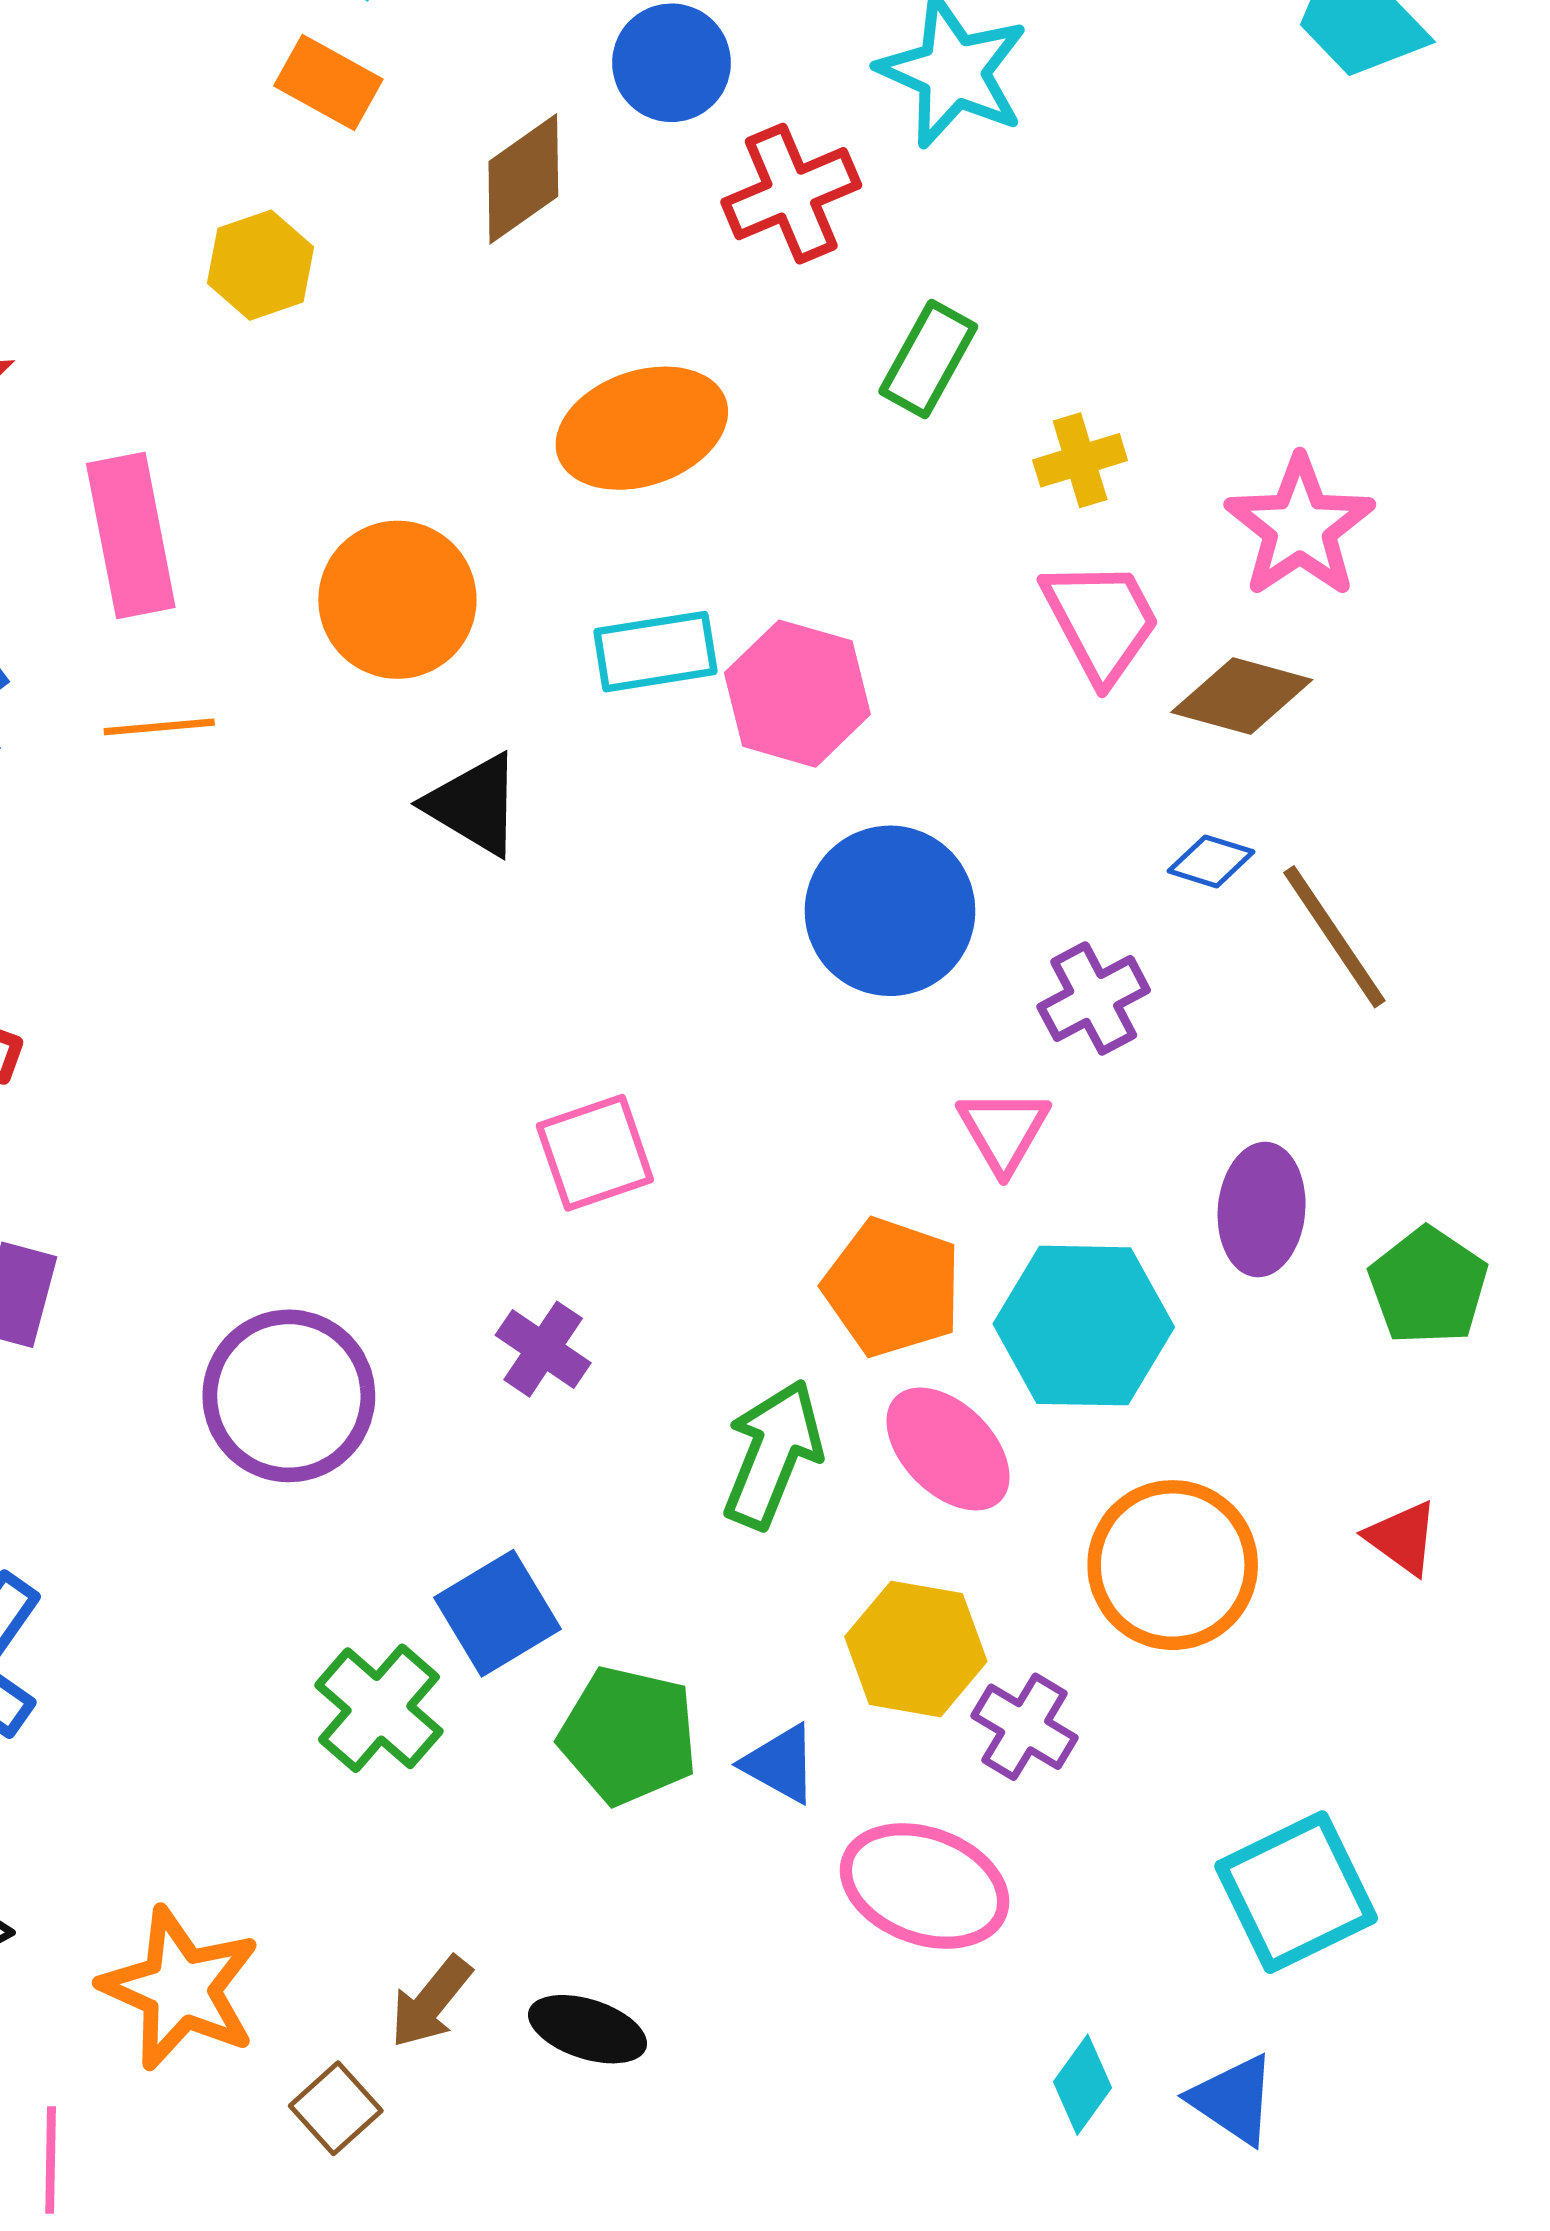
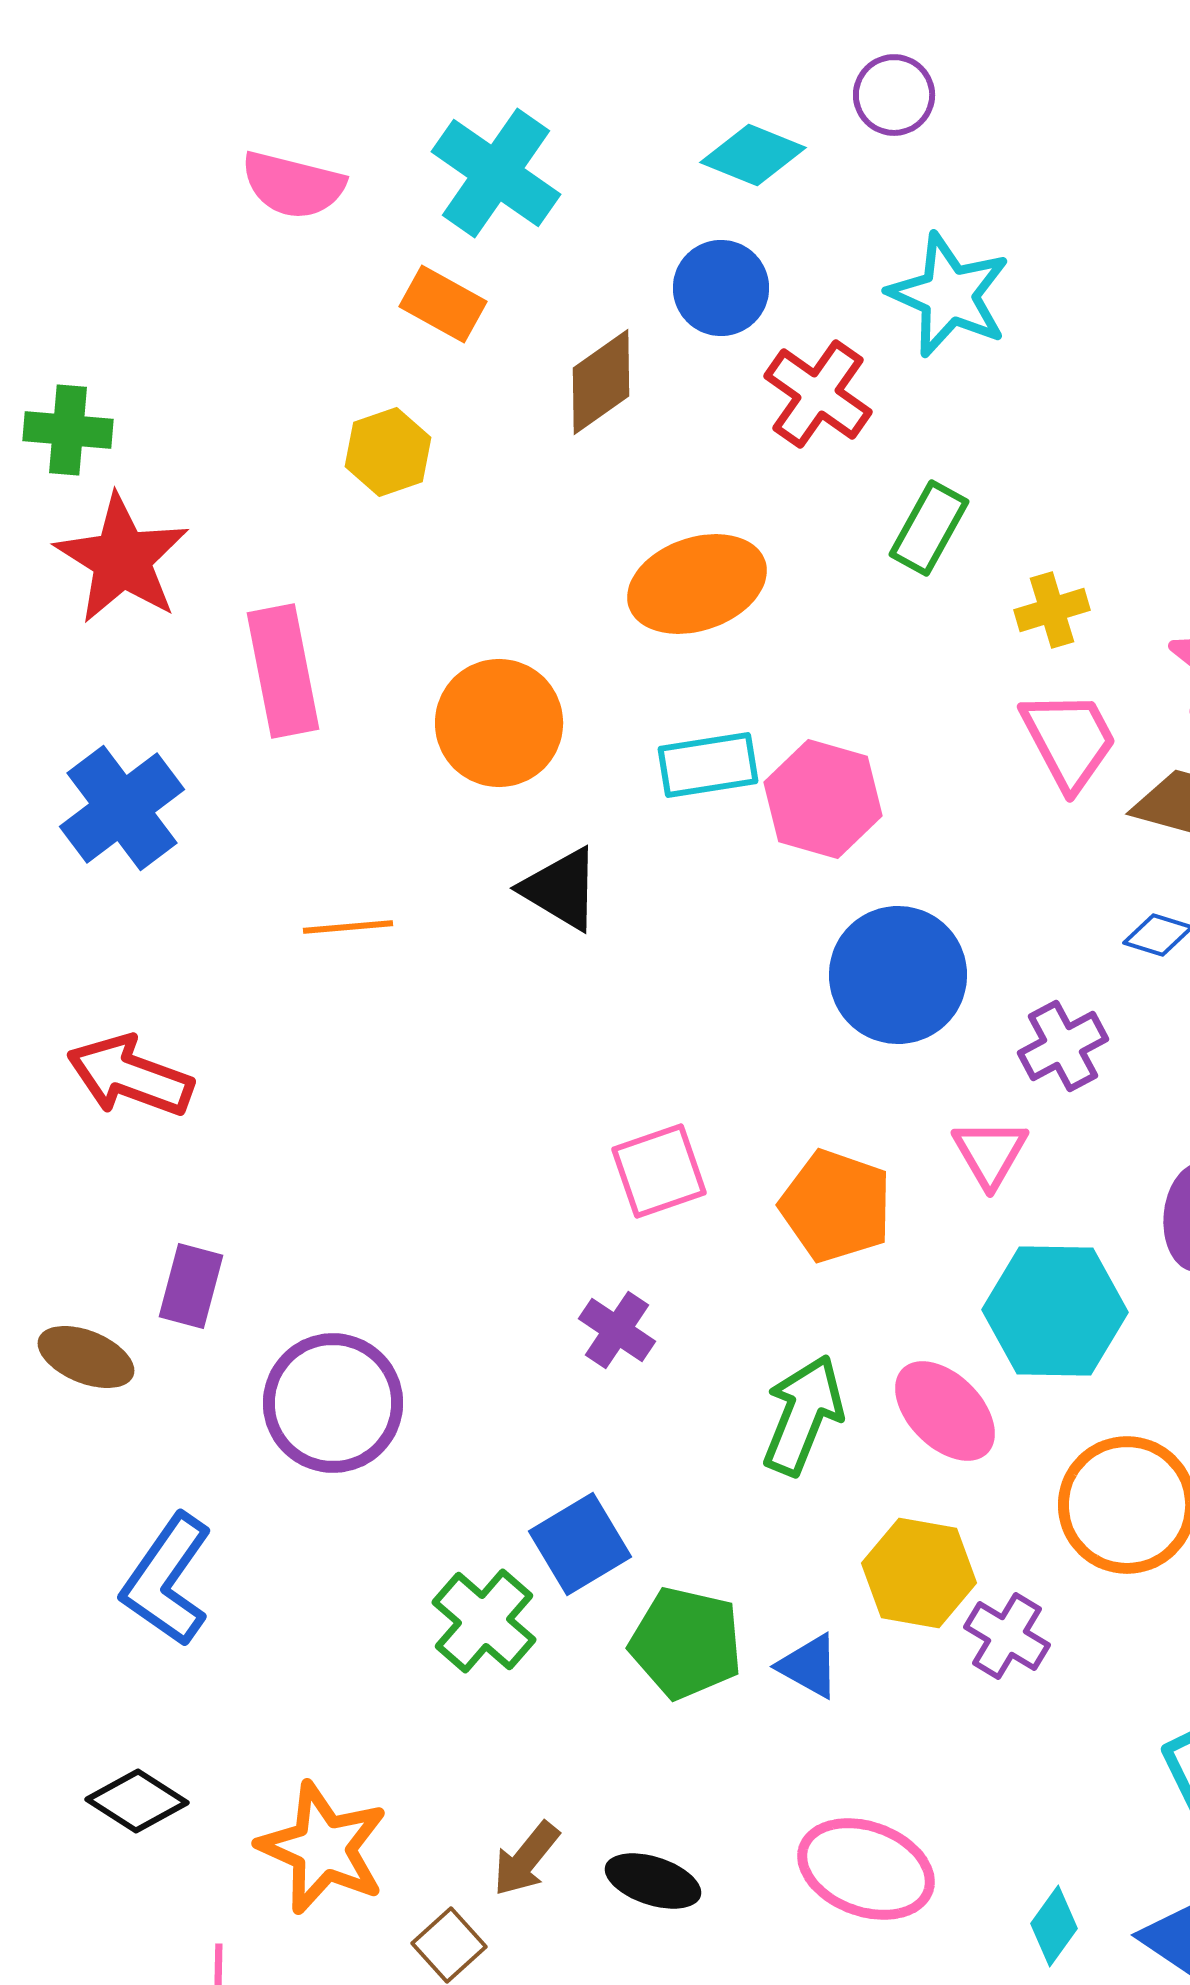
red cross: (791, 194) -> (818, 394), turned -32
orange line: (159, 727) -> (348, 927), moved
orange pentagon: (892, 1287) -> (836, 1206), moved
purple circle: (289, 1396) -> (333, 1403), moved
pink ellipse: (925, 1886) -> (866, 1869), moved

